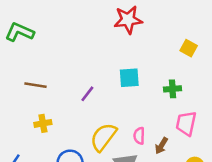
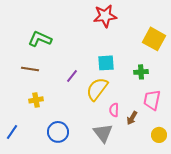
green L-shape: (19, 32) -> (40, 39), moved
yellow square: (189, 48) -> (154, 39), size x1.6
yellow semicircle: (103, 137) -> (97, 89), moved

